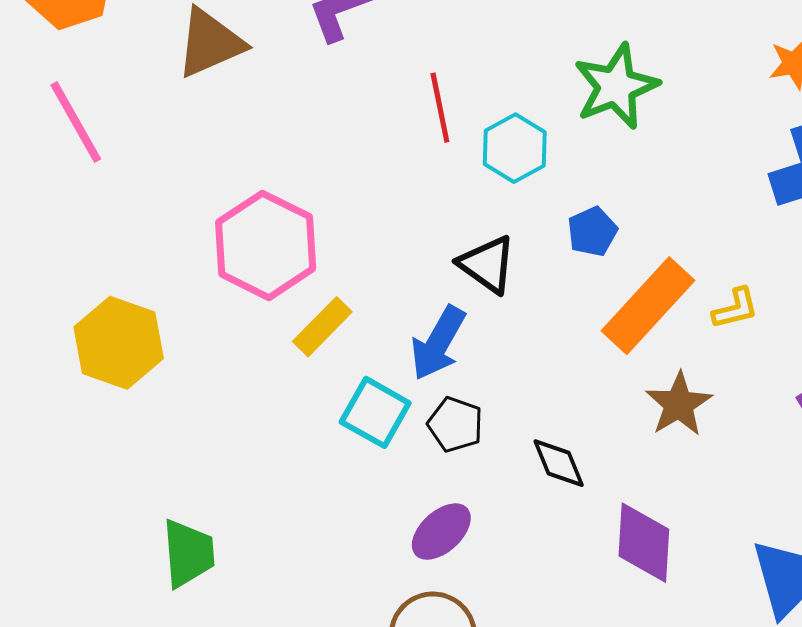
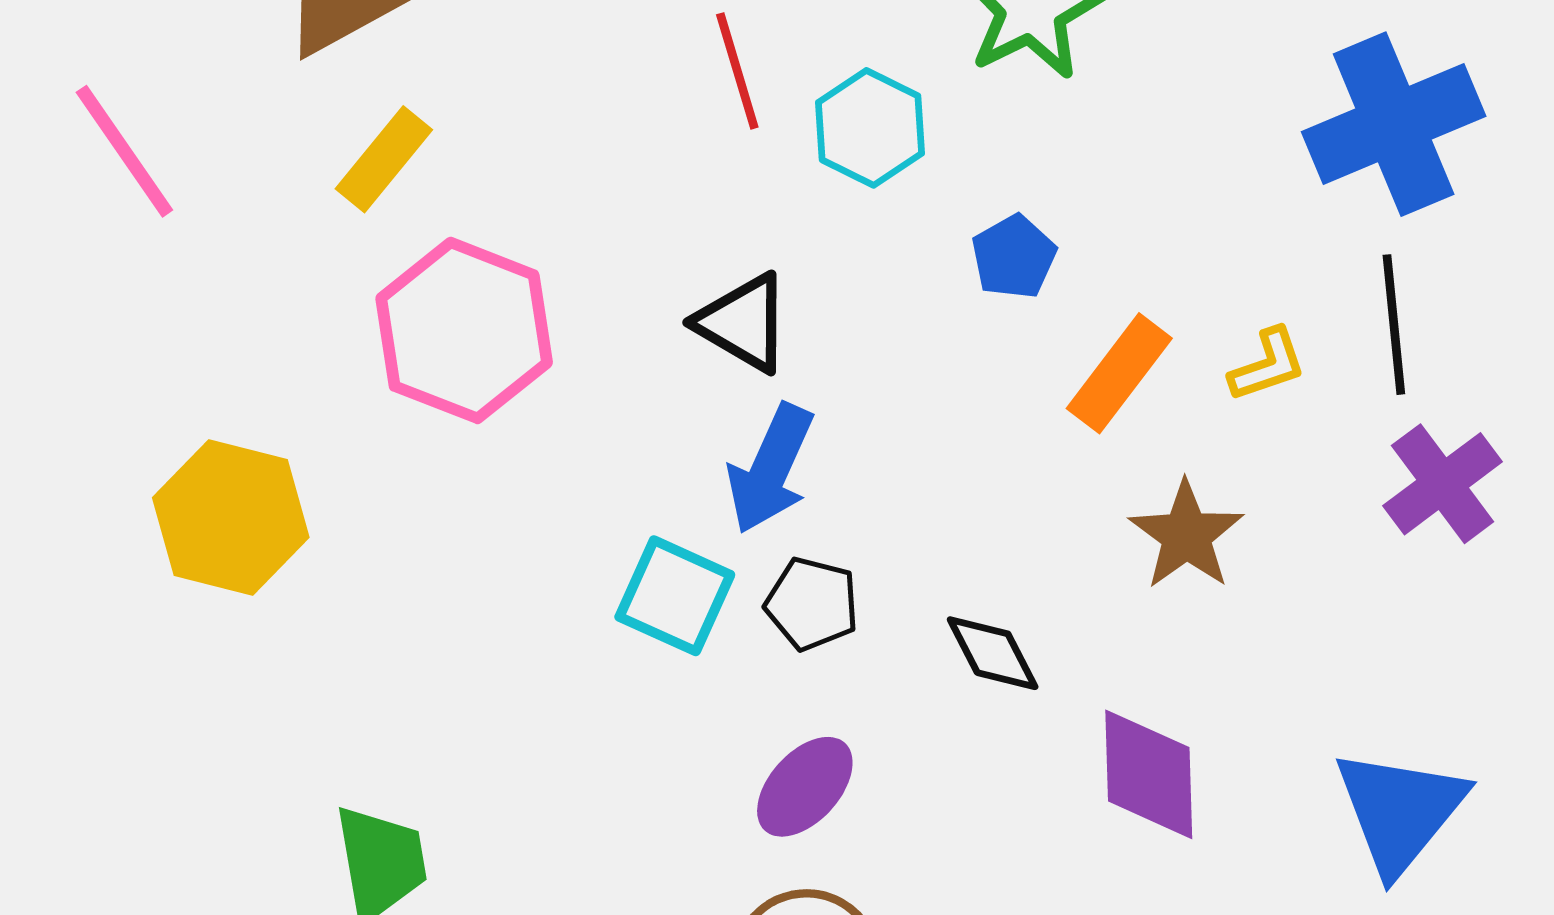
black triangle: (487, 264) -> (743, 323), moved
orange rectangle: (648, 306) -> (1119, 373), size x0.7
yellow rectangle: (322, 327) -> (384, 159), moved

